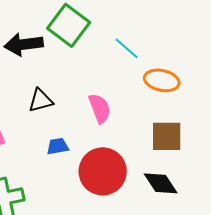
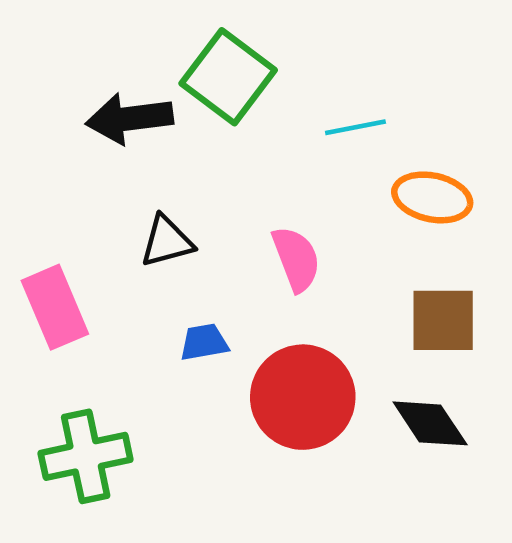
cyan line: (127, 48) -> (355, 127), turned -52

